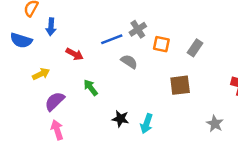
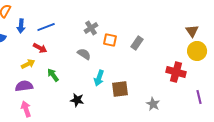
blue line: (112, 39) -> (46, 27), moved
yellow arrow: (41, 74) -> (28, 64), moved
brown square: (180, 85) -> (120, 89), moved
purple semicircle: (55, 101) -> (24, 86), turned 36
cyan arrow: (147, 124) -> (99, 78), moved

